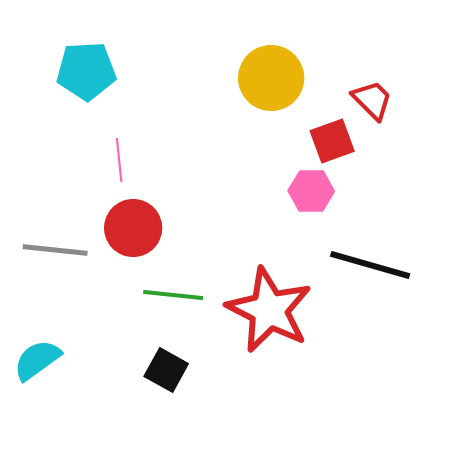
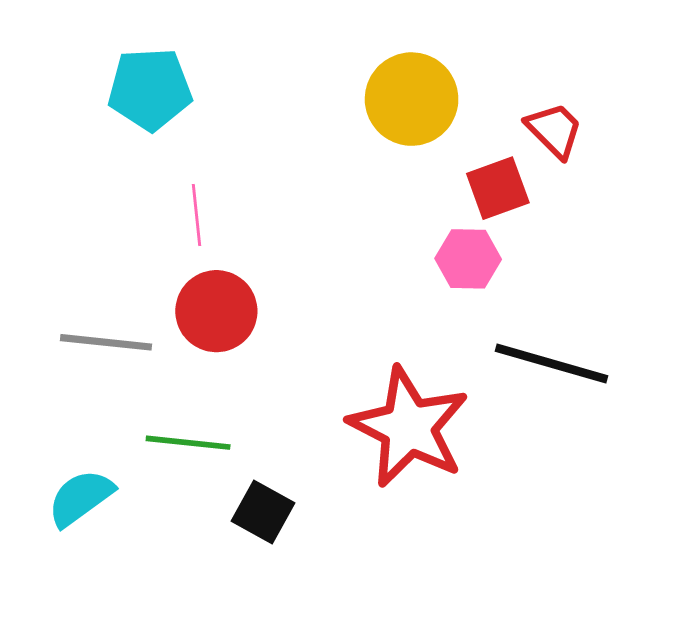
green line: (173, 295) -> (188, 443), moved

